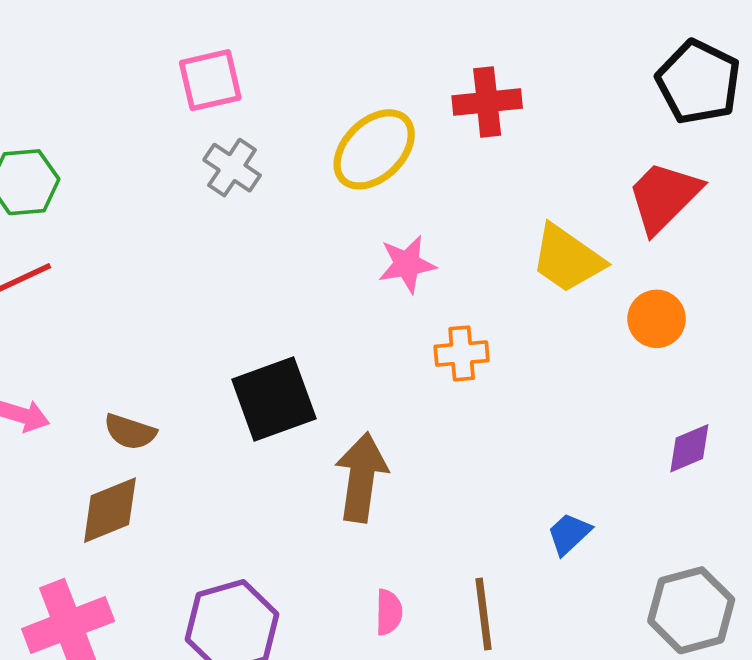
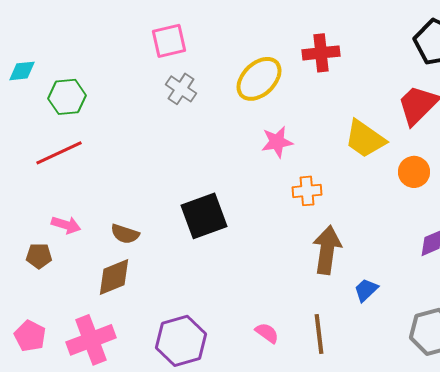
brown arrow: (361, 477) -> (327, 250), moved
pink semicircle: (389, 612) -> (267, 333), turned -55

